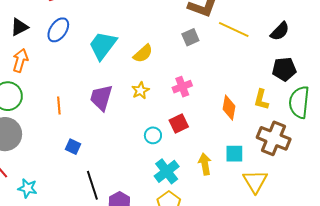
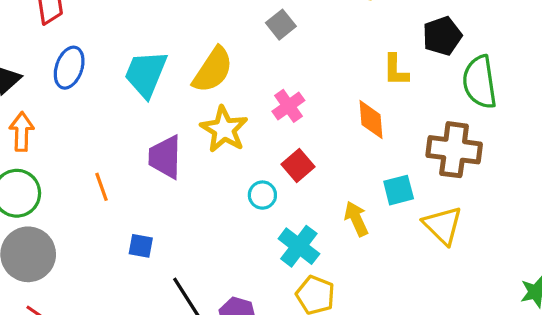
yellow semicircle: (143, 54) -> (213, 70), size x1.4
yellow star: (140, 90) -> (224, 129), size x1.6
yellow L-shape: (261, 99) -> (396, 70), moved

